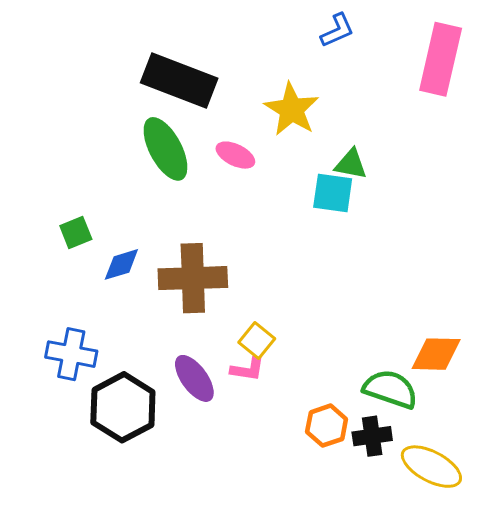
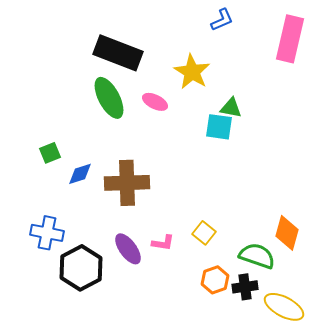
yellow square: (257, 340) -> (204, 233), moved
orange diamond: (436, 354) -> (287, 233), turned -76

